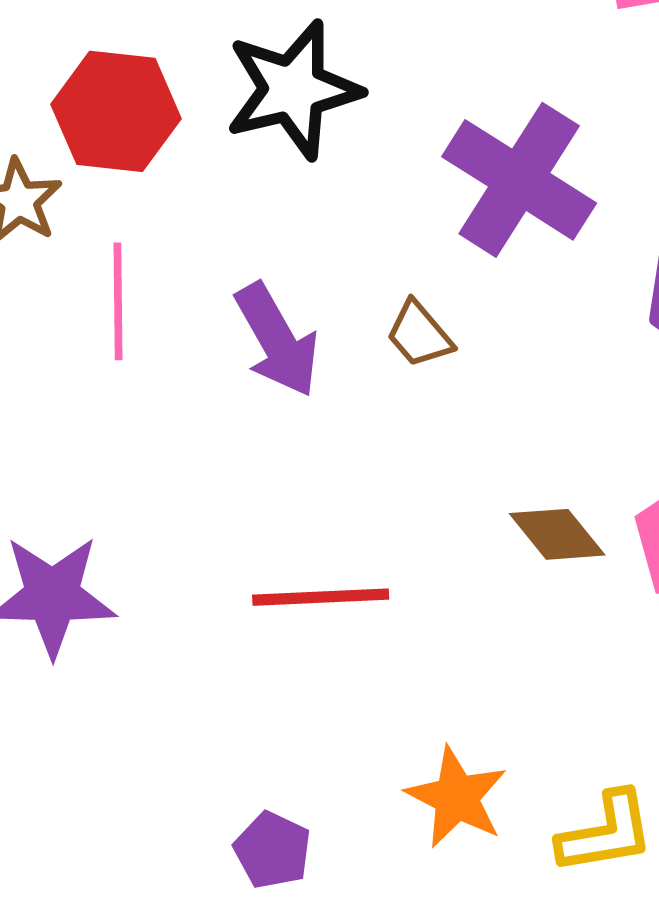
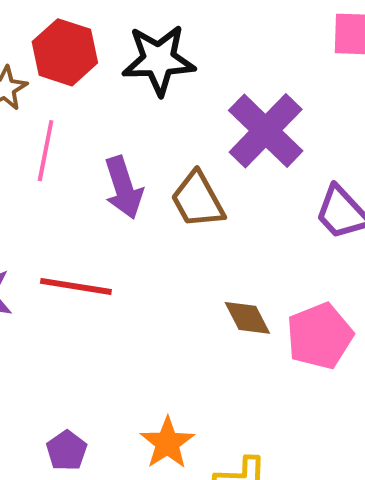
brown trapezoid: (419, 334) -> (198, 200), size x1.6
red line: (321, 597) -> (76, 286), moved

